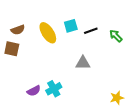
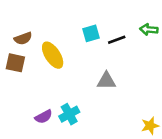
yellow ellipse: (48, 33) -> (53, 55), moved
green arrow: (116, 36) -> (149, 29), moved, turned -40

